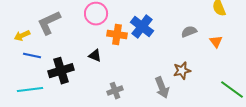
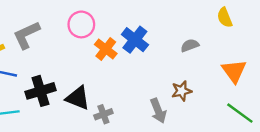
orange cross: (117, 35) -> (106, 49), turned 30
orange triangle: (216, 42) -> (234, 71), moved, size x1.6
black triangle: (95, 56) -> (78, 98), moved, size x1.6

